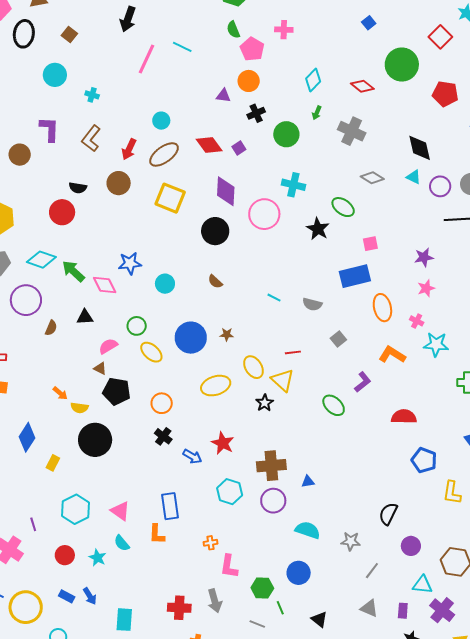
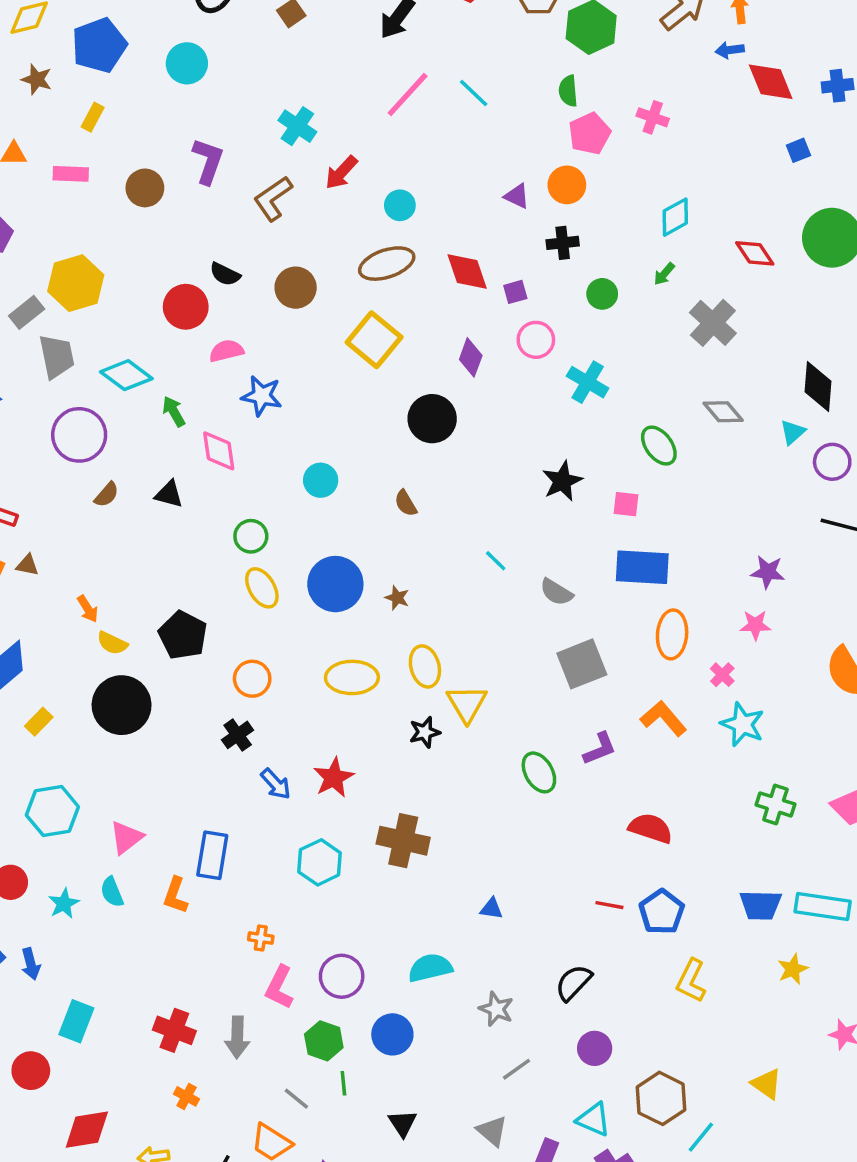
cyan circle: (55, 75) -> (187, 63), moved
cyan cross: (92, 95) -> (297, 126), size x1.5
green circle: (286, 134) -> (602, 294), size x0.7
red arrow: (129, 149) -> (341, 172), moved
cyan triangle: (414, 177) -> (793, 432), turned 35
purple diamond: (226, 191) -> (471, 357), size x0.7
pink circle: (264, 214) -> (536, 340), moved, size x0.7
black star: (318, 229) -> (562, 481), moved
pink square: (370, 244) -> (626, 504), moved
blue star: (130, 263) -> (262, 396), moved
green arrow: (73, 271) -> (174, 411), size x0.7
gray square: (338, 339) -> (582, 664), size x1.8
pink semicircle: (108, 346) -> (226, 351), moved
red line: (293, 352) -> (609, 905), moved
brown triangle: (100, 368) -> (27, 565), moved, turned -32
blue triangle: (308, 482) -> (492, 909), moved
purple circle: (273, 501) -> (342, 976), moved
pink triangle: (120, 511) -> (126, 837), turned 30
cyan semicircle: (308, 530) -> (430, 968), turned -50

